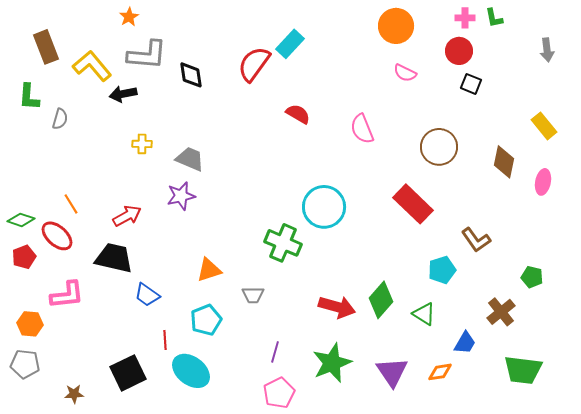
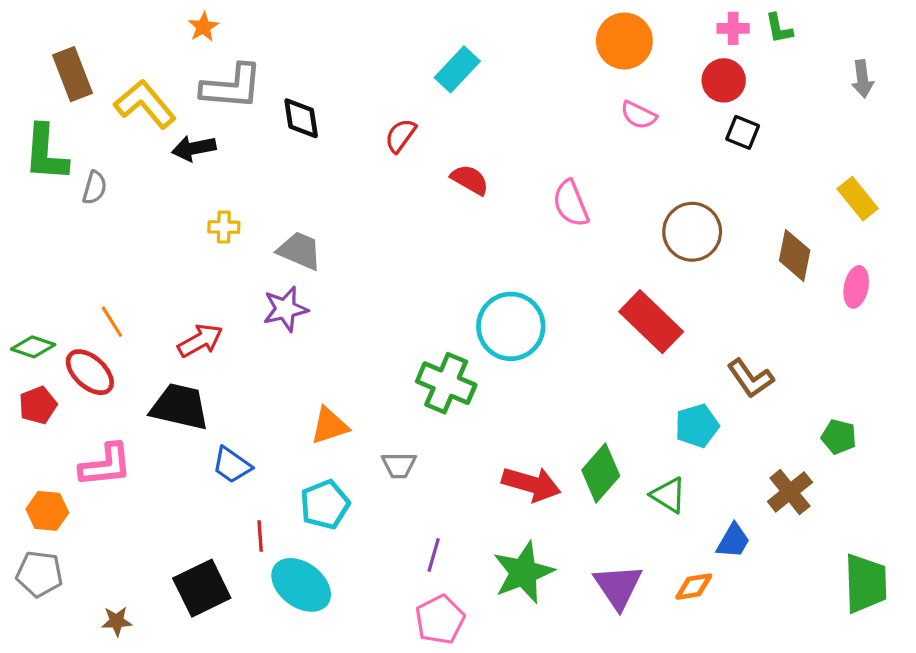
red semicircle: (254, 64) -> (400, 136), moved, size x0.6
green L-shape: (29, 97) -> (46, 153), size x1.4
green trapezoid: (523, 370) -> (866, 583), moved, turned -99

